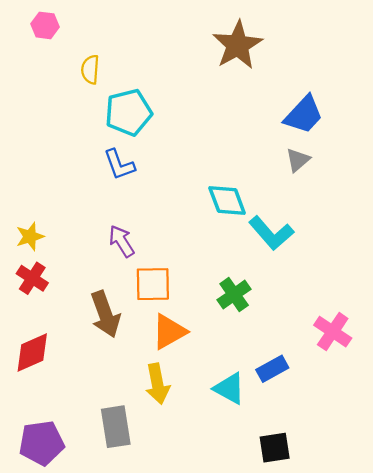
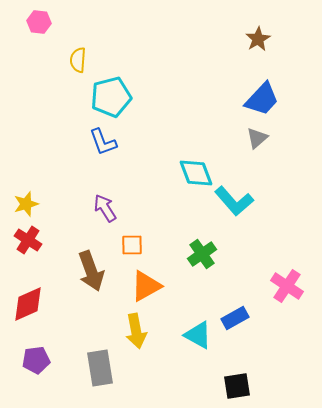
brown star: (238, 45) -> (258, 39), moved, size x0.6
orange square: (153, 284) -> (132, 245), size x0.7
purple pentagon: (42, 443) -> (36, 360), moved, size x0.7

